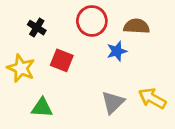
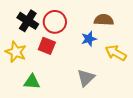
red circle: (92, 21) -> (55, 22), moved
black cross: (37, 28) -> (28, 21), size x1.5
yellow arrow: (152, 98) -> (116, 53), moved

